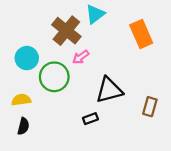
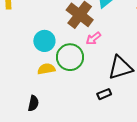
yellow semicircle: (21, 100) -> (46, 69), moved
black semicircle: (23, 126) -> (33, 103), moved

